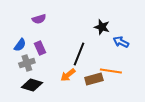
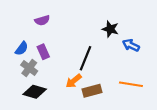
gray cross: (27, 63) -> (29, 68), turned -35
orange line: (111, 71) -> (131, 84), moved
brown rectangle: (94, 79) -> (92, 91), moved

